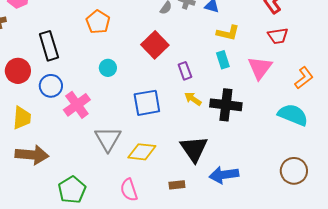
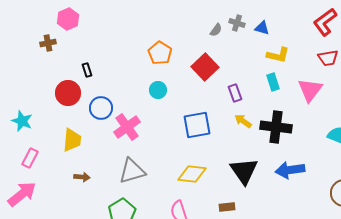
orange pentagon: (98, 22) -> (160, 53), moved
black rectangle: (49, 46) -> (87, 70), moved, size x0.5
gray triangle: (108, 139) -> (132, 171), moved, turned 44
brown arrow: (32, 155) -> (82, 177), size x0.5
blue arrow: (224, 175) -> (290, 170), moved

